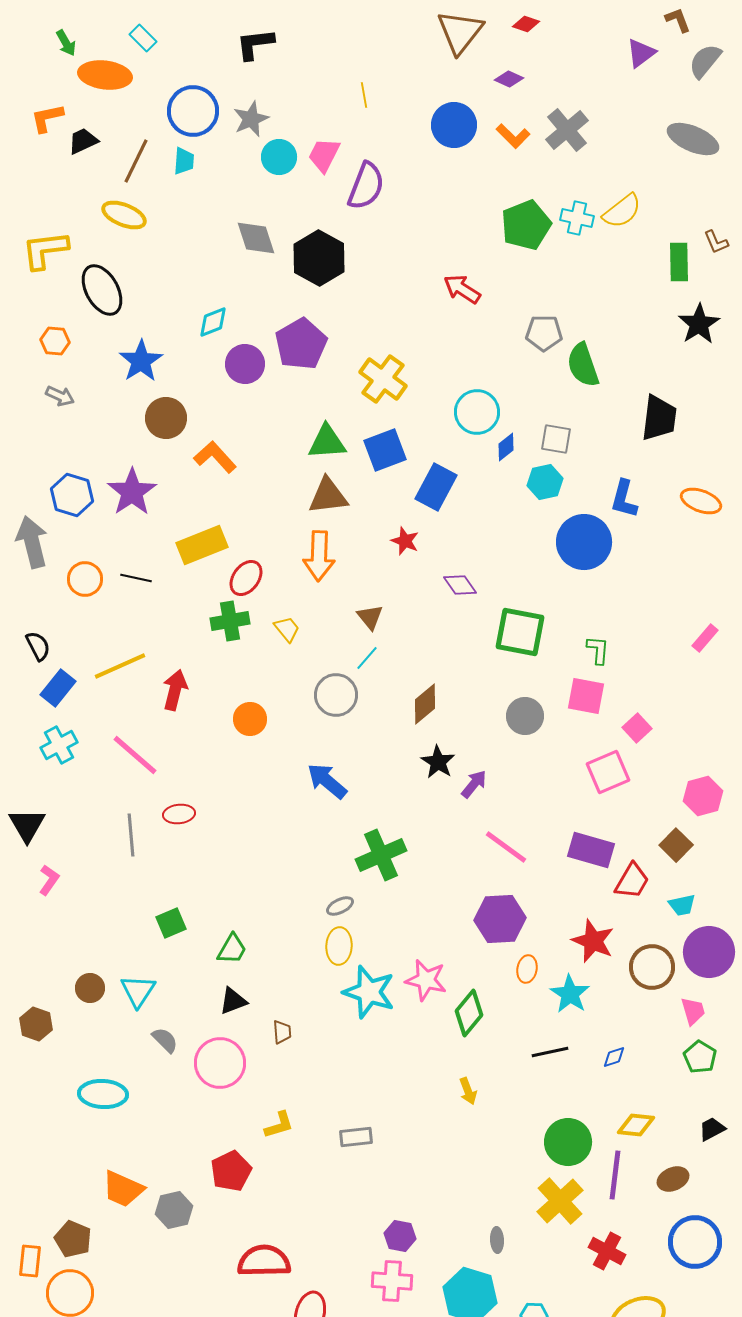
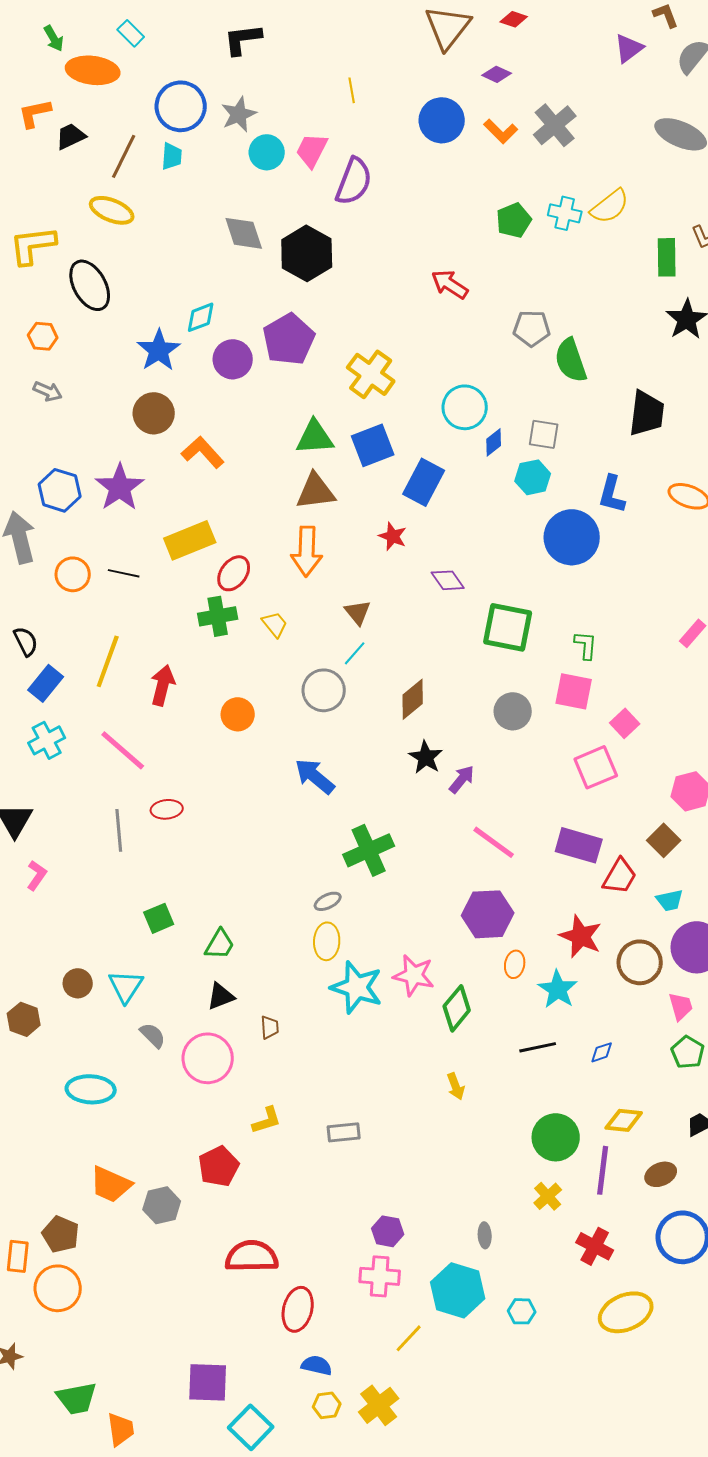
green pentagon: (526, 225) -> (514, 220), size x0.7
blue star: (141, 361) -> (159, 350), moved
yellow line: (120, 666) -> (108, 661), turned -46
yellow cross: (560, 1201) -> (548, 1196), size x0.6

